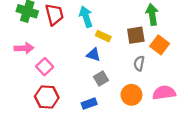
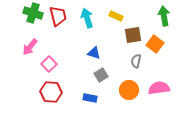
green arrow: (152, 15) -> (164, 16), moved
yellow rectangle: (103, 36) -> (116, 16), moved
pink arrow: (24, 48) -> (30, 47), turned 132
blue rectangle: (89, 104) -> (90, 98), turned 32

